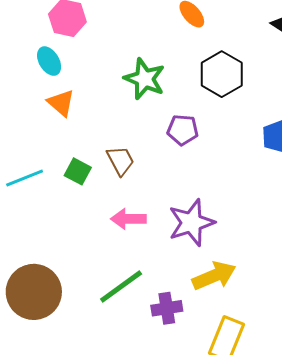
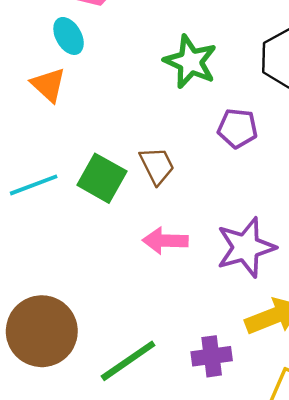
orange triangle: (61, 103) -> (48, 85), moved
green square: (78, 171) -> (102, 178), size x1.4
green line: (121, 287) -> (128, 361), moved

